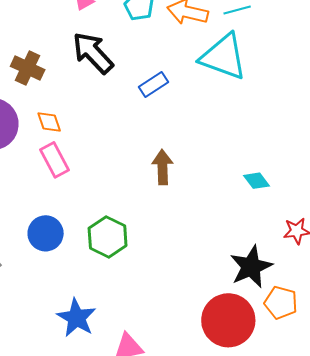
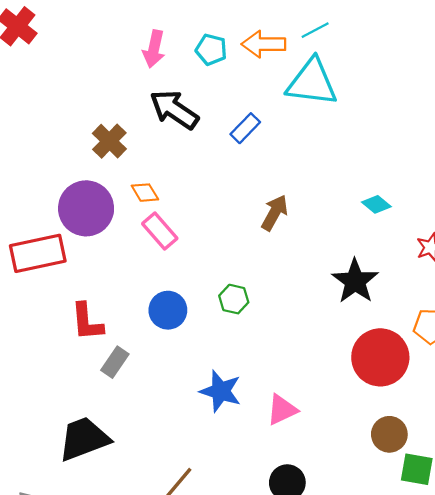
brown cross: (28, 68) -> (109, 141), turned 32
brown arrow: (162, 167) -> (275, 213), turned 44
green hexagon: (108, 237) -> (234, 299), size x0.7
black star: (251, 267) -> (355, 281), moved

